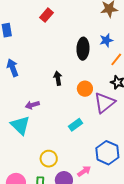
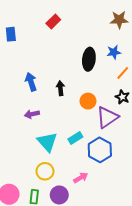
blue arrow: (13, 68) -> (31, 82), moved
cyan triangle: (20, 125) -> (47, 142), moved
blue hexagon: (107, 153) -> (100, 150), moved
pink arrow: (84, 171) -> (81, 178), moved

